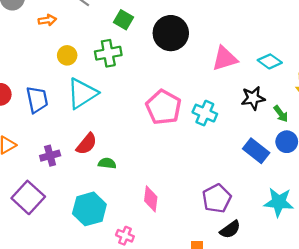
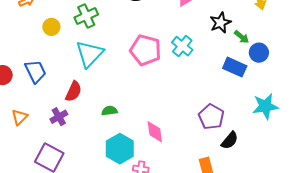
cyan triangle: (82, 93) -> (89, 54), moved
cyan cross: (205, 113) -> (182, 46), turned 30
green arrow: (281, 114) -> (242, 37), moved
red semicircle: (87, 144) -> (73, 91), moved
cyan hexagon: (89, 209) -> (120, 149), moved

